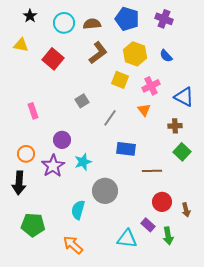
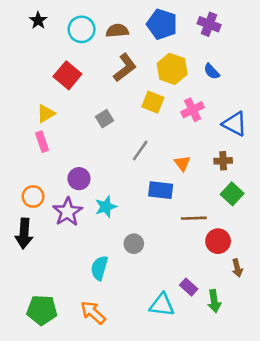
yellow triangle: (21, 45) -> (46, 114), moved, turned -42
gray square: (82, 101) -> (104, 119), moved
orange triangle: (144, 110) -> (182, 163), moved
gray circle: (105, 191) -> (134, 244), size x0.6
red circle: (162, 202) -> (218, 241), moved
green pentagon: (33, 225) -> (42, 310), moved

